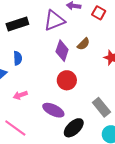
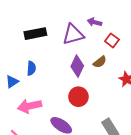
red square: (99, 13) -> (112, 40), moved
pink arrow: (20, 95) -> (29, 106), size x1.6

